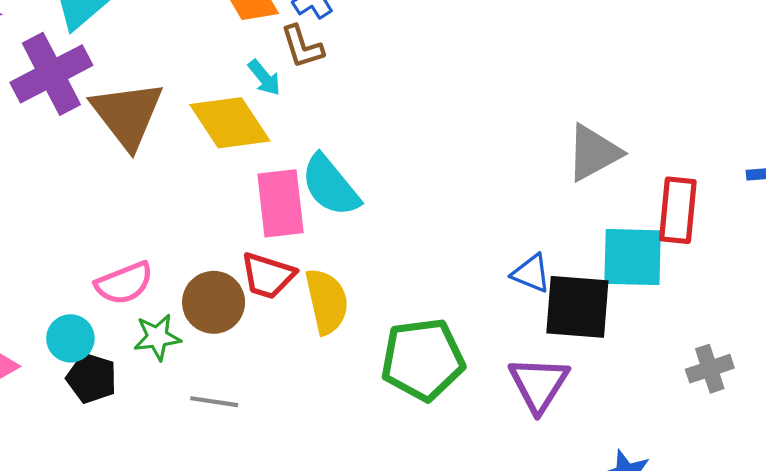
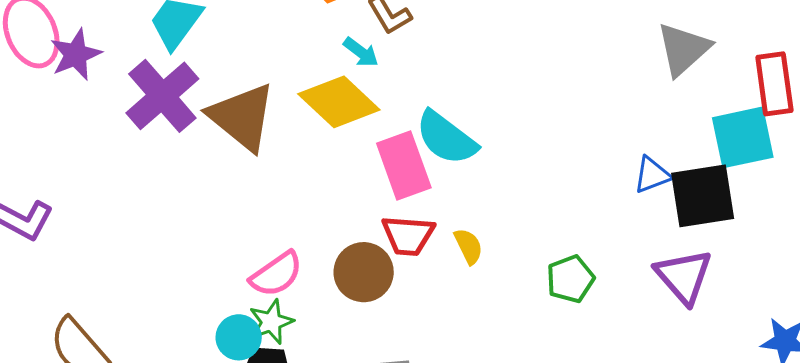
blue triangle: (531, 273) -> (652, 175), turned -30
yellow semicircle: (327, 301) -> (468, 246), size x0.6
green star: (157, 337) -> (271, 322), moved
green pentagon: (423, 359) -> (570, 279), size x0.6

